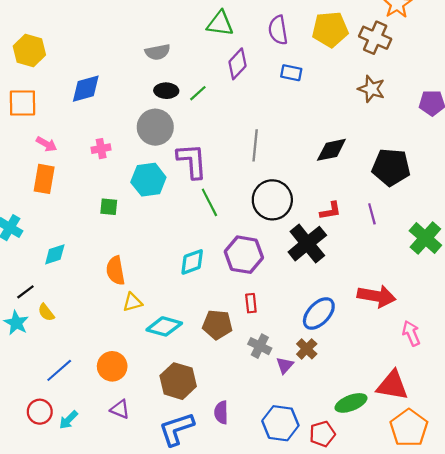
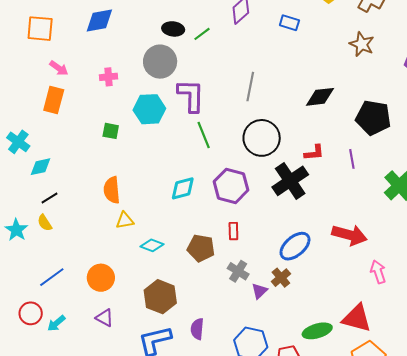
cyan diamond: (55, 254) -> (40, 167), moved
black line: (25, 292) -> (49, 198), moved
cyan diamond: (164, 326) -> (152, 245), size x0.7

